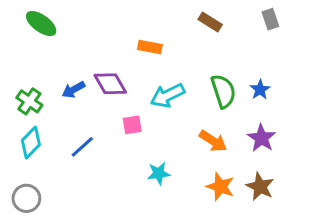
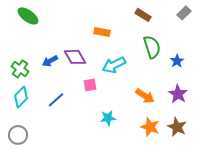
gray rectangle: (270, 19) -> (184, 13), turned 64
green semicircle: (223, 91) -> (152, 47), moved

